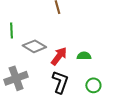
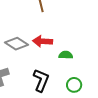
red arrow: (59, 56) -> (43, 41), moved, turned -126

